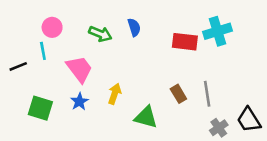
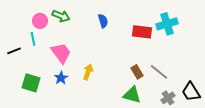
green arrow: (100, 34) -> (61, 16), moved
gray line: (207, 94) -> (159, 72), turned -42
green triangle: (146, 117) -> (132, 95), moved

